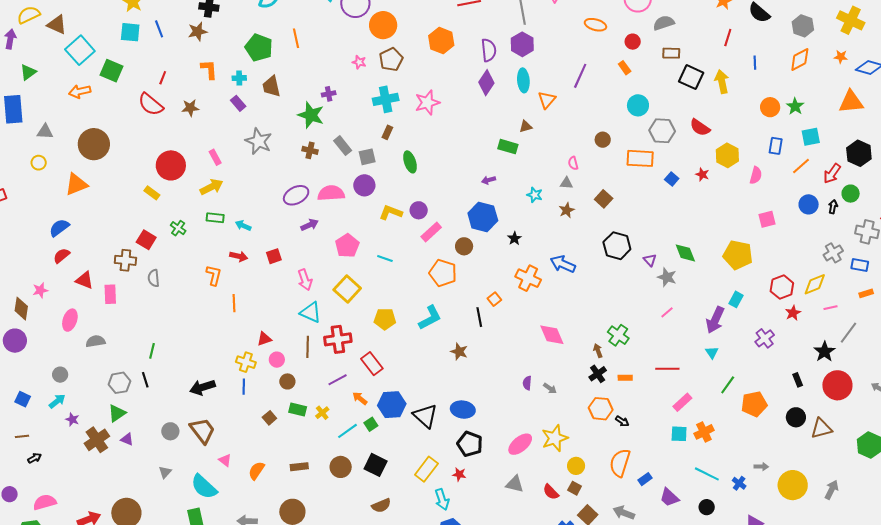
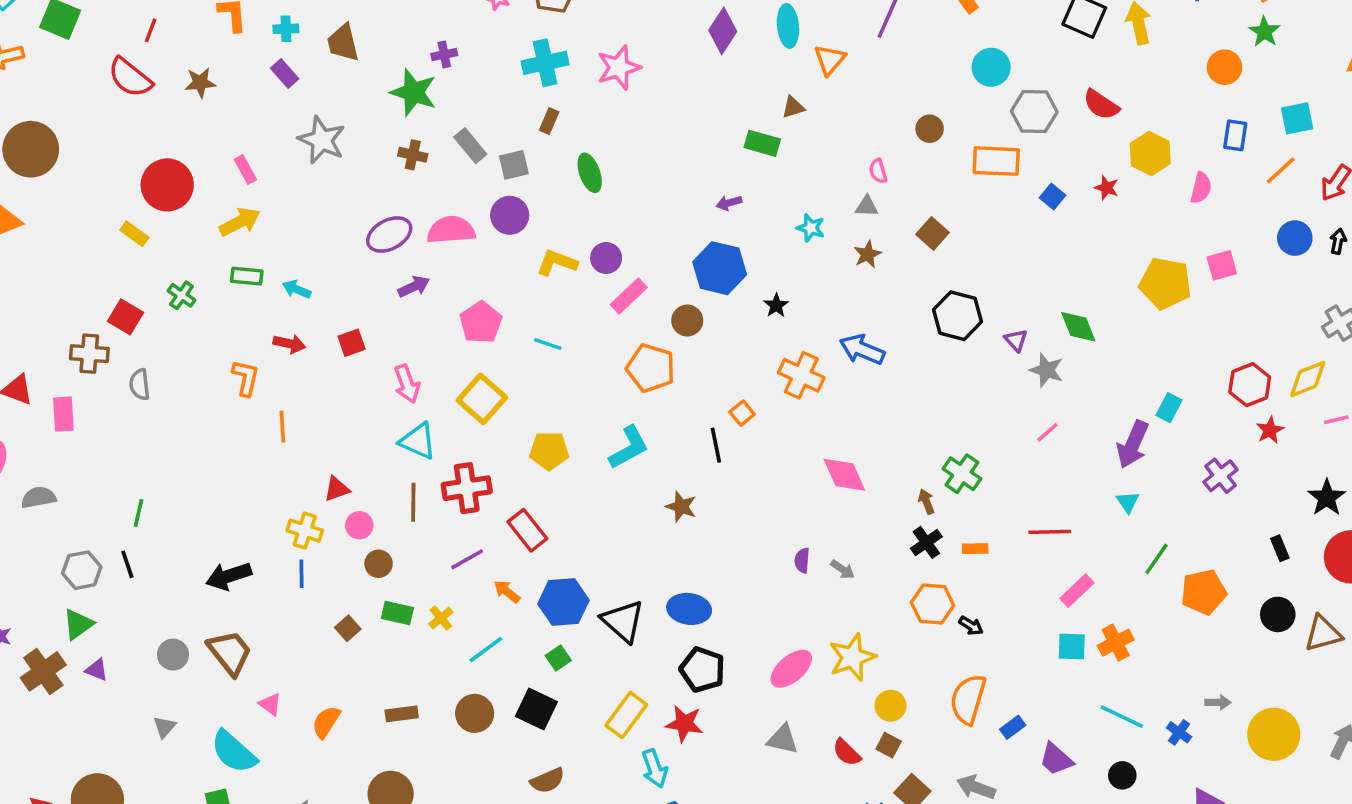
green star: (795, 106) -> (1264, 32), moved
yellow pentagon: (738, 255) -> (1165, 283), moved
green square: (371, 424) -> (558, 658), moved
red star: (459, 474) -> (684, 724), size x1.5

